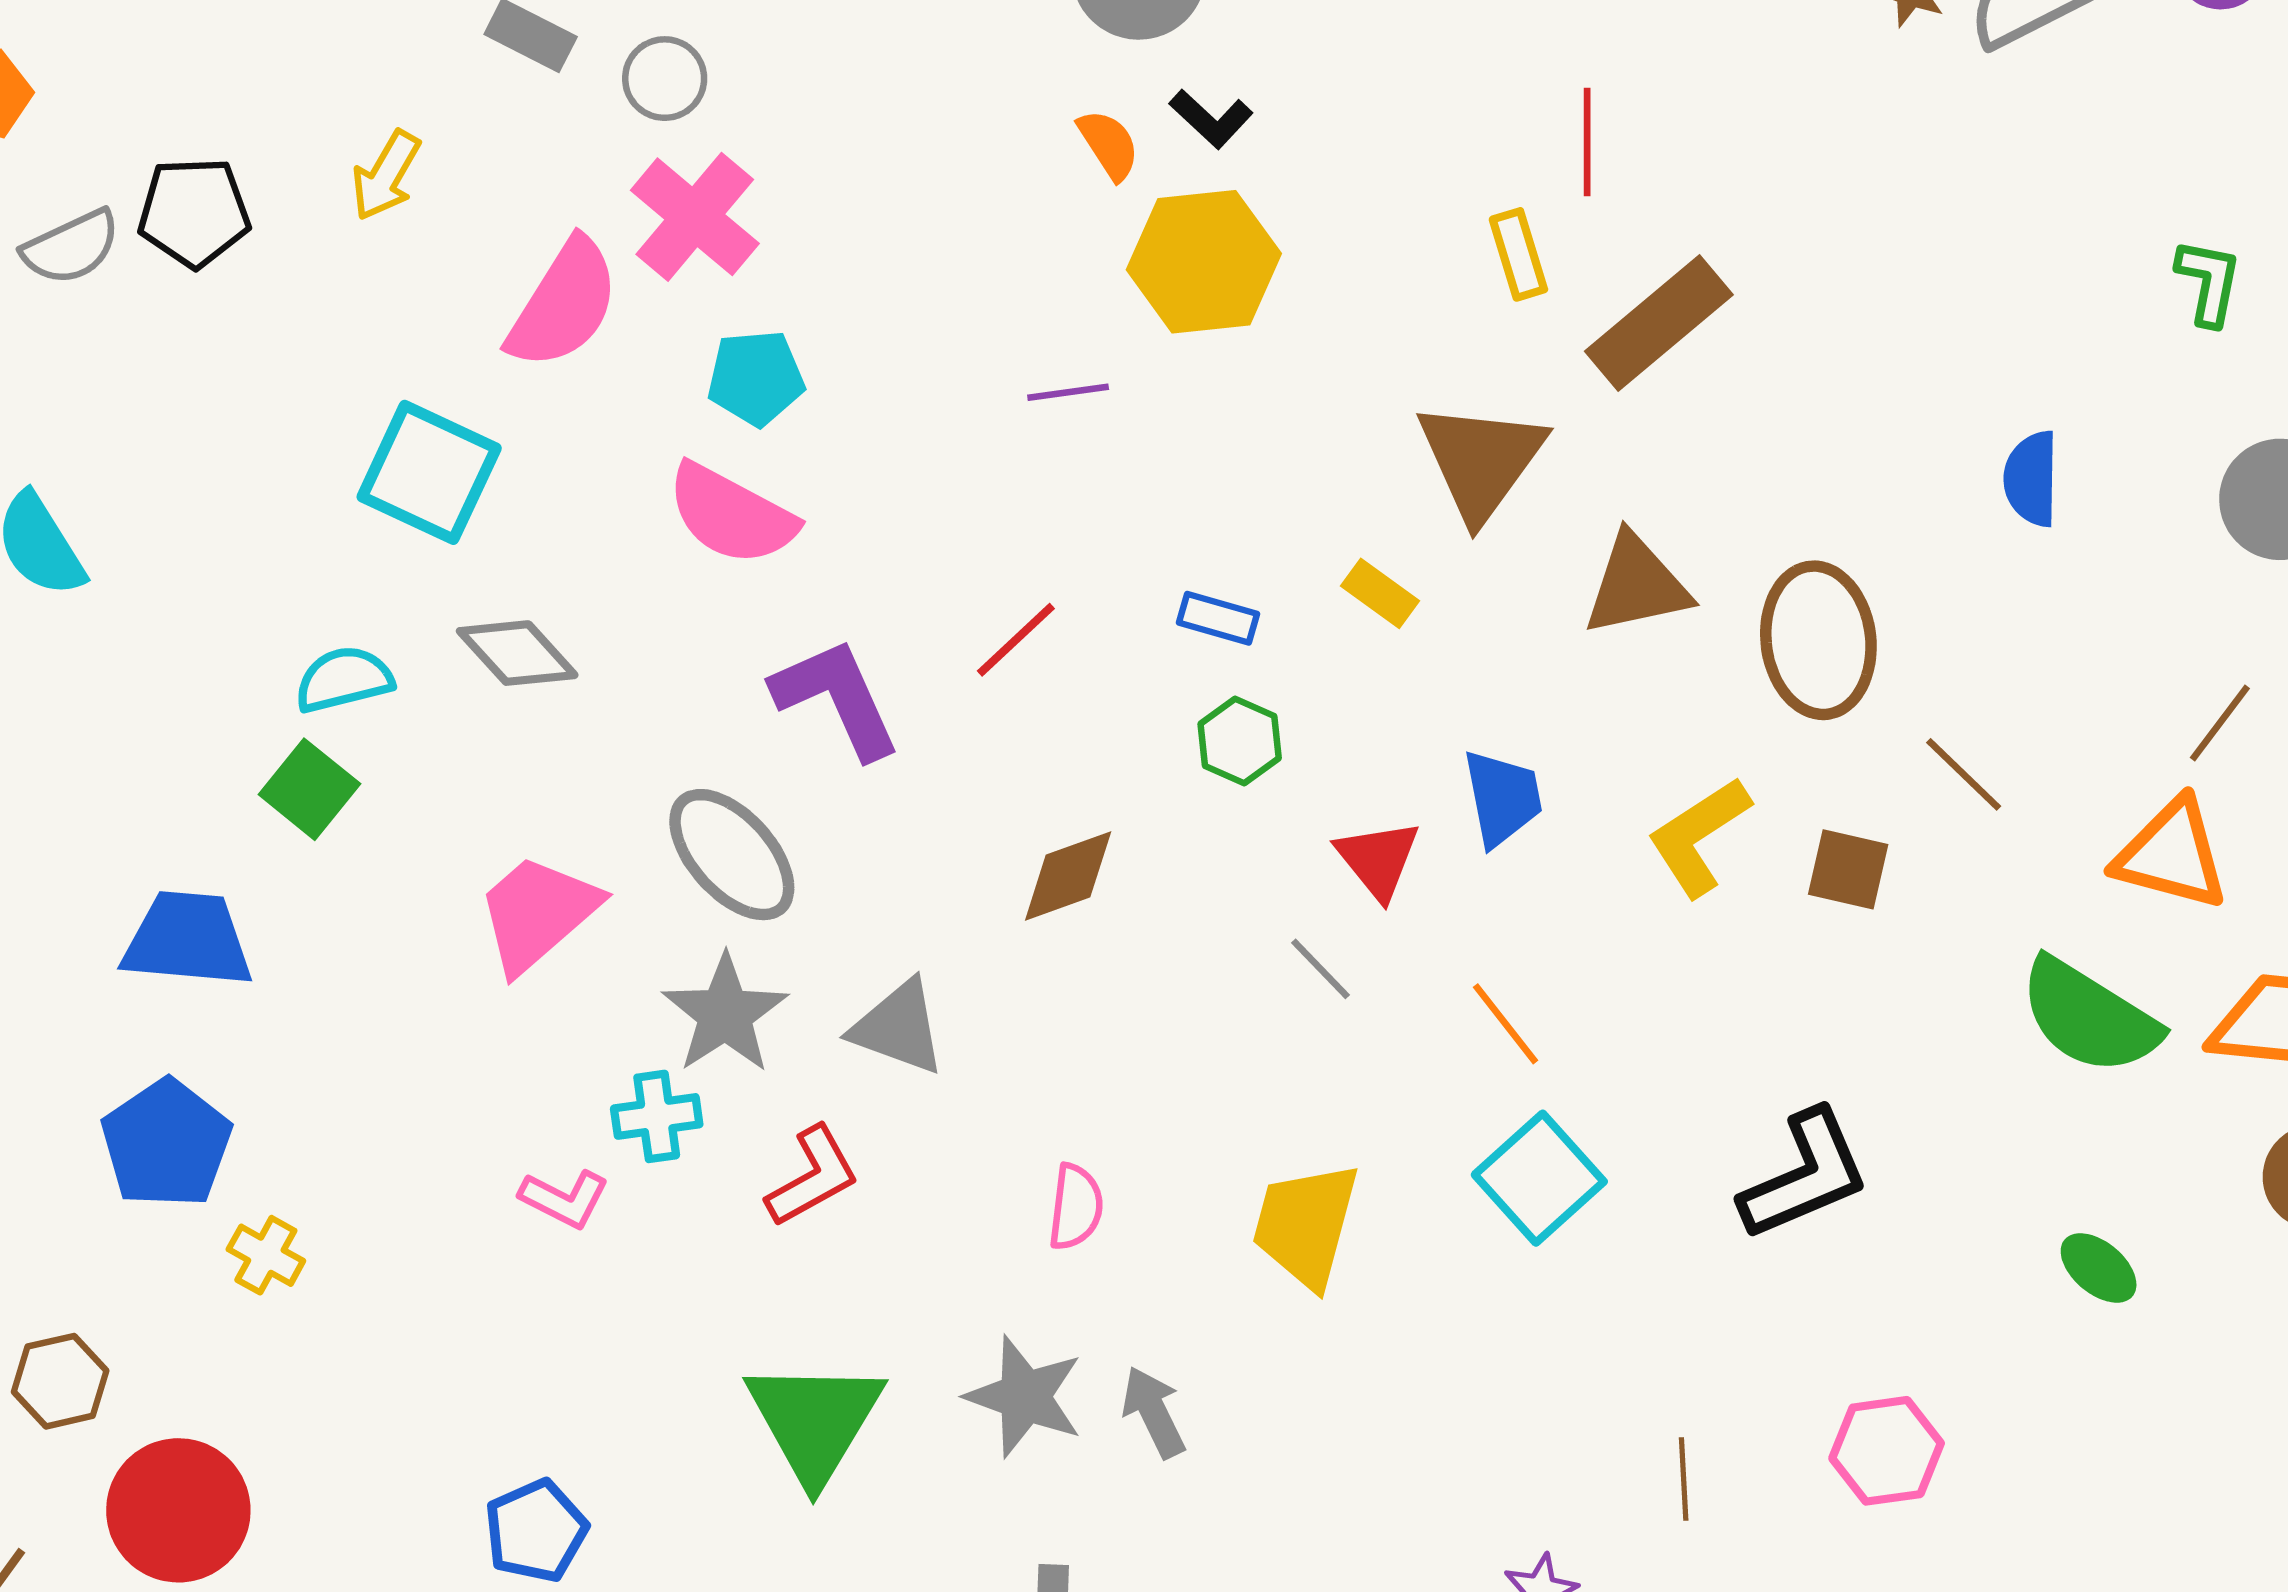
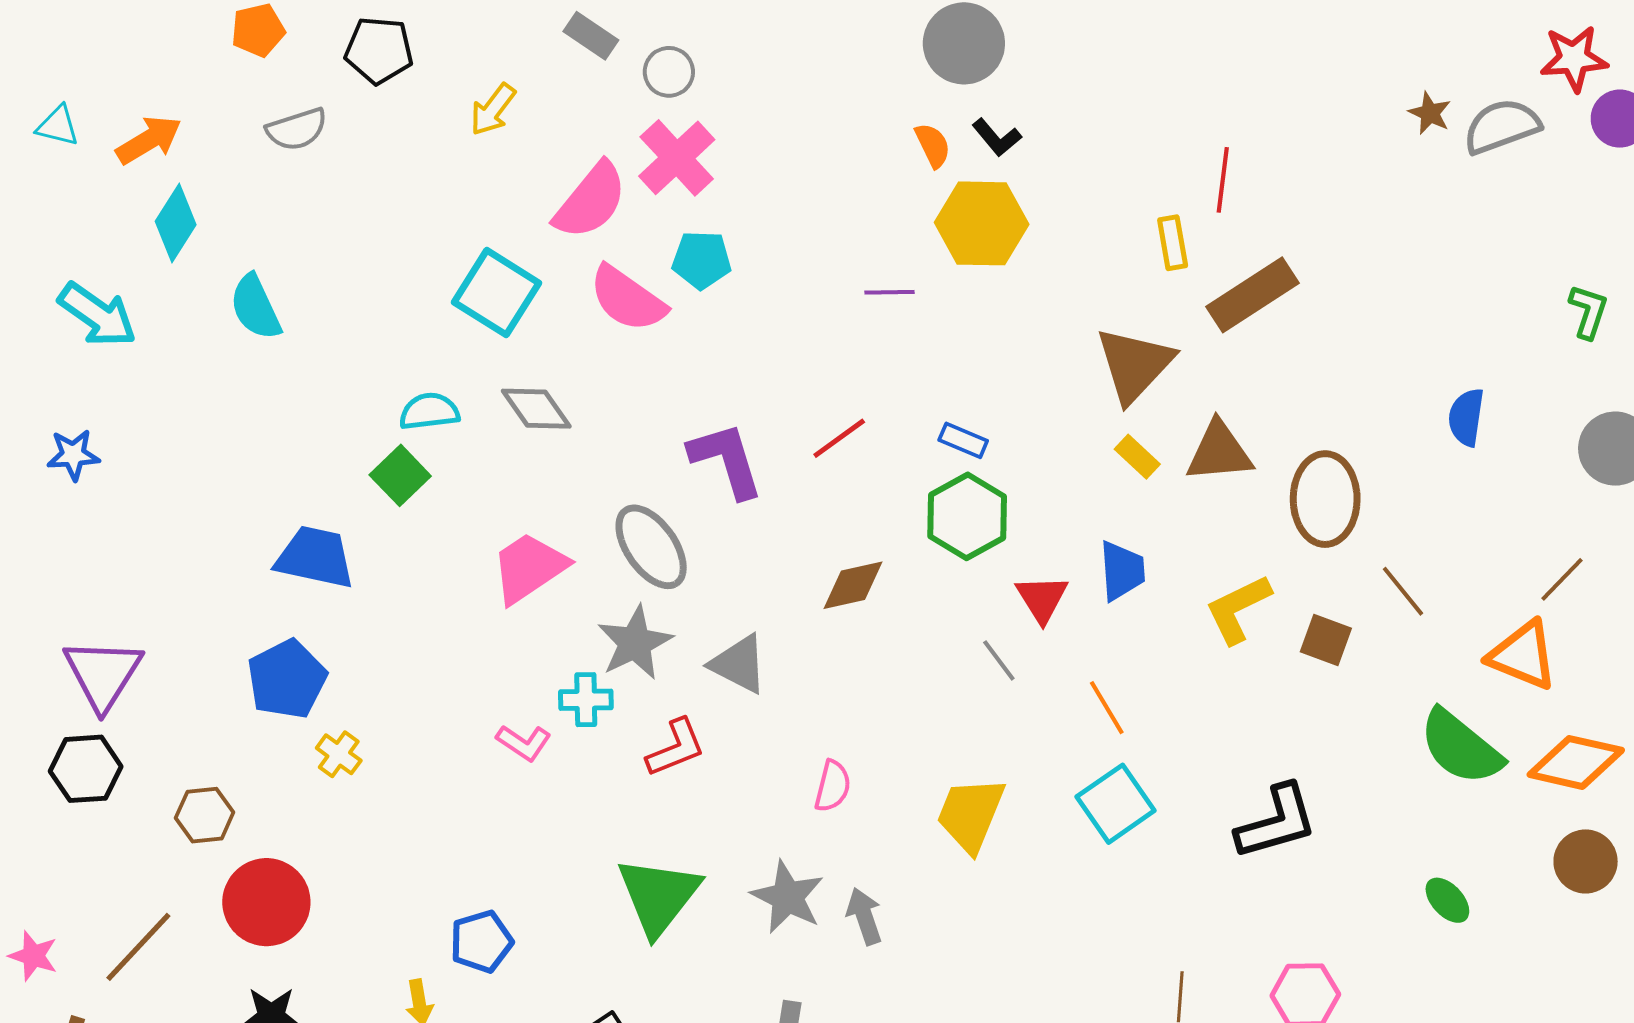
black pentagon: (194, 212) -> (379, 50), moved
pink semicircle: (731, 515) -> (627, 299), moved
yellow rectangle: (1380, 593) -> (1137, 457), moved
green hexagon: (1240, 741) -> (967, 516), size x1.6

